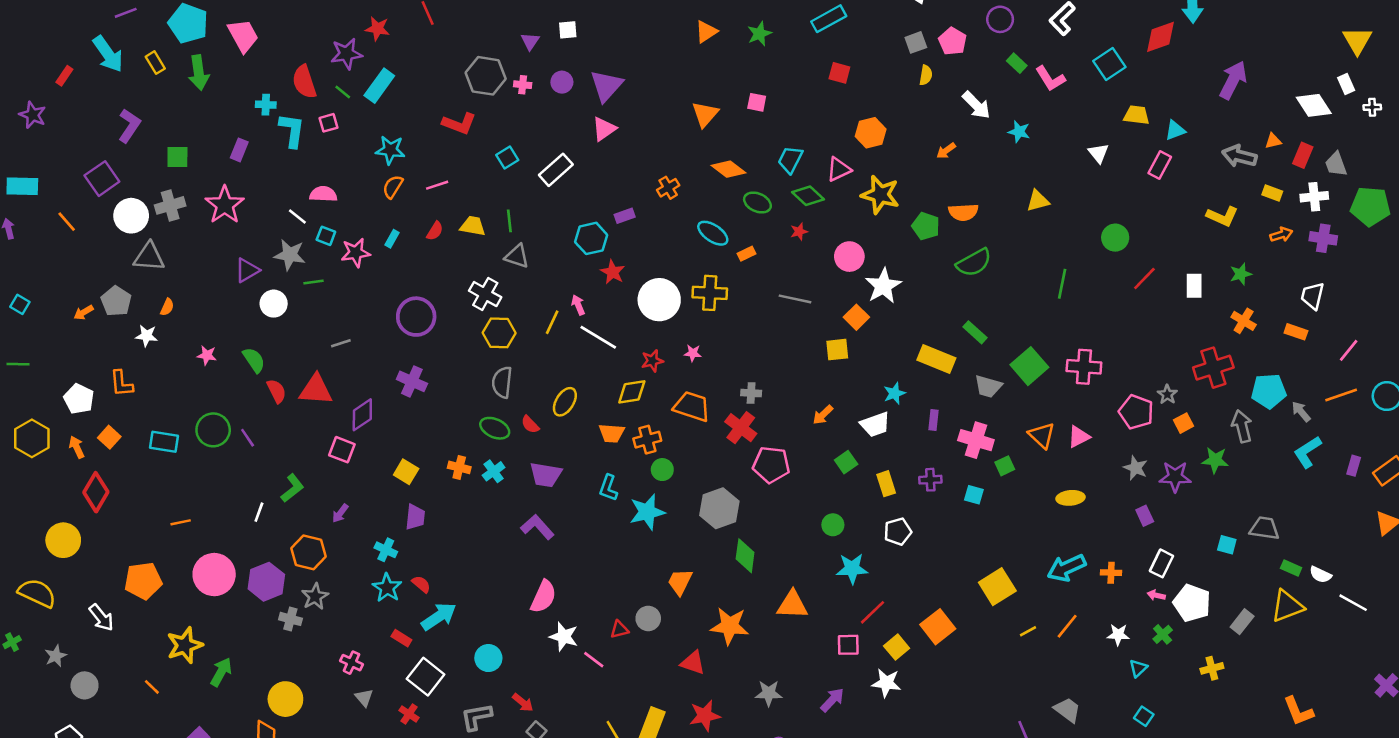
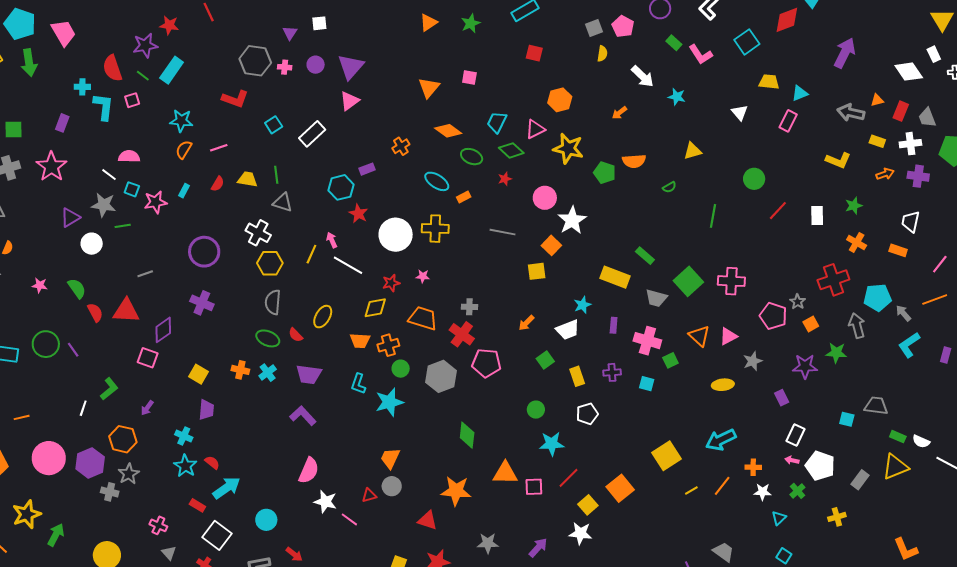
green semicircle: (974, 263) -> (669, 187), moved, size x0.5
gray star: (1135, 468) -> (753, 361), moved, turned 30
gray hexagon: (719, 508) -> (441, 376), moved
orange cross: (1111, 573) -> (753, 467), moved
orange trapezoid: (680, 582) -> (390, 458), moved
pink square: (848, 645) -> (534, 487), moved

